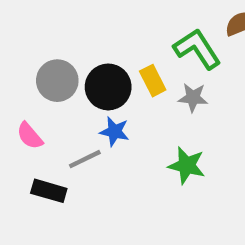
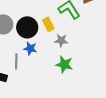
gray star: (193, 98) -> (61, 40), moved
gray line: (85, 159) -> (16, 61), turned -63

